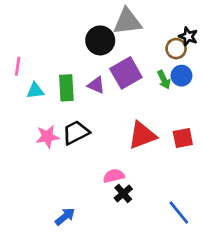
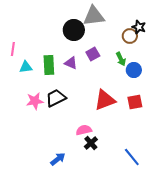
purple square: (126, 73) -> (93, 54), size x0.6
blue circle: (181, 76) -> (134, 70), moved
blue arrow: (65, 217) -> (58, 159), moved

